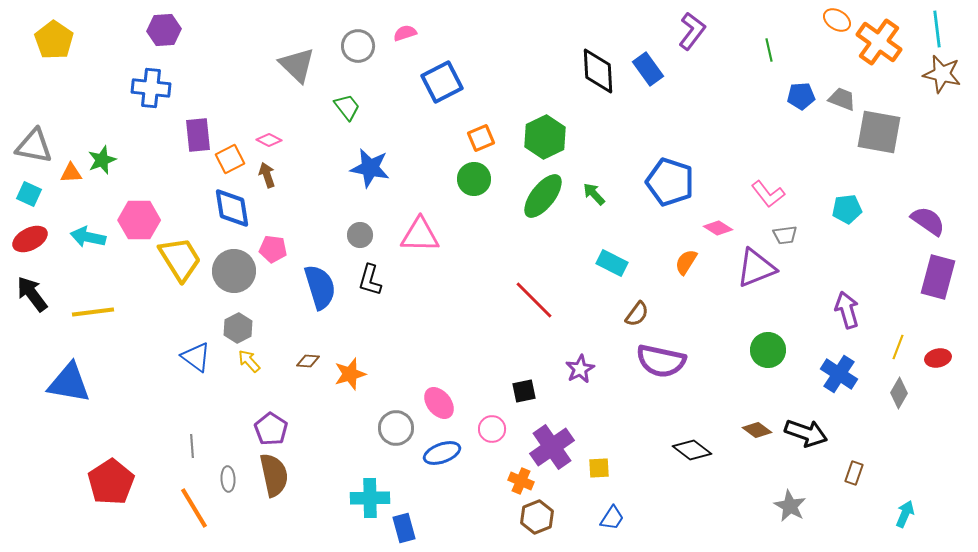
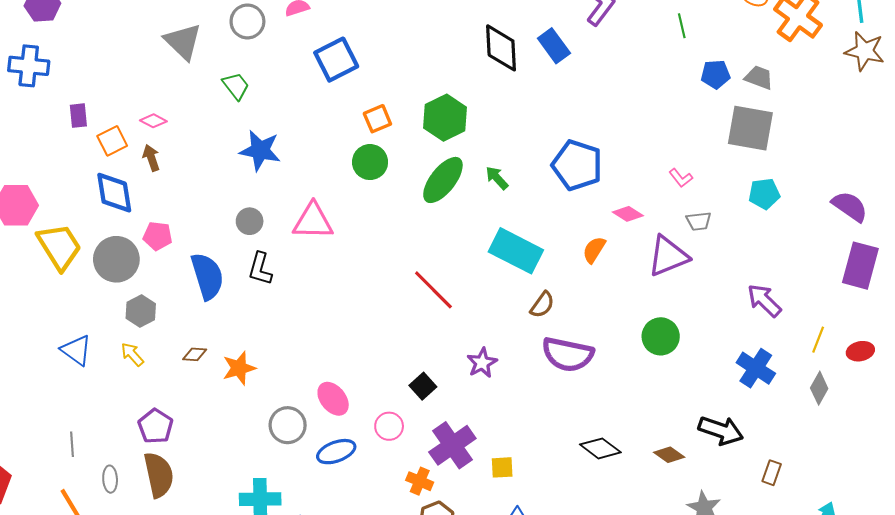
gray square: (879, 132) -> (750, 128), moved
purple rectangle: (198, 135) -> (78, 116), size x0.7
pink L-shape: (768, 194) -> (681, 178), size x0.7
cyan rectangle: (612, 263) -> (516, 251), size x1.6
purple arrow: (847, 310) -> (764, 300), turned -30
gray hexagon: (238, 328) -> (141, 311), moved
green circle: (768, 350) -> (661, 336), moved
black square: (524, 391) -> (423, 386), turned -30
brown diamond: (757, 430) -> (669, 455), moved

